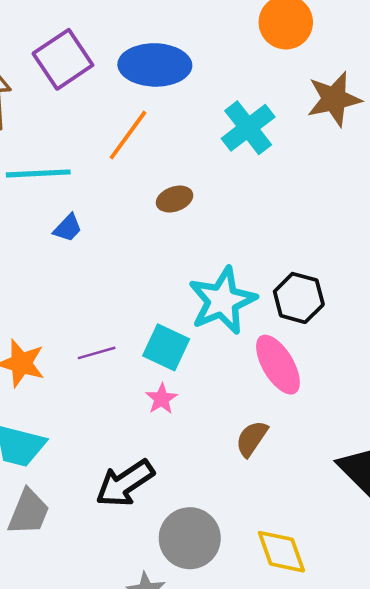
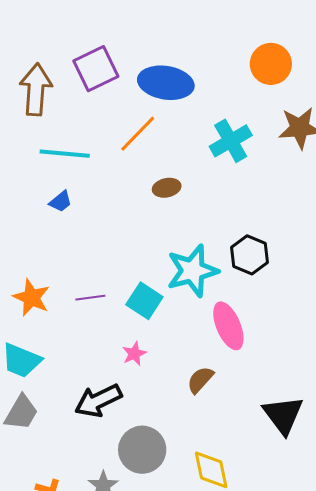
blue trapezoid: (68, 228) -> (61, 202), moved
black hexagon: (299, 298) -> (250, 255), moved
pink star: (162, 399) -> (134, 354), moved

